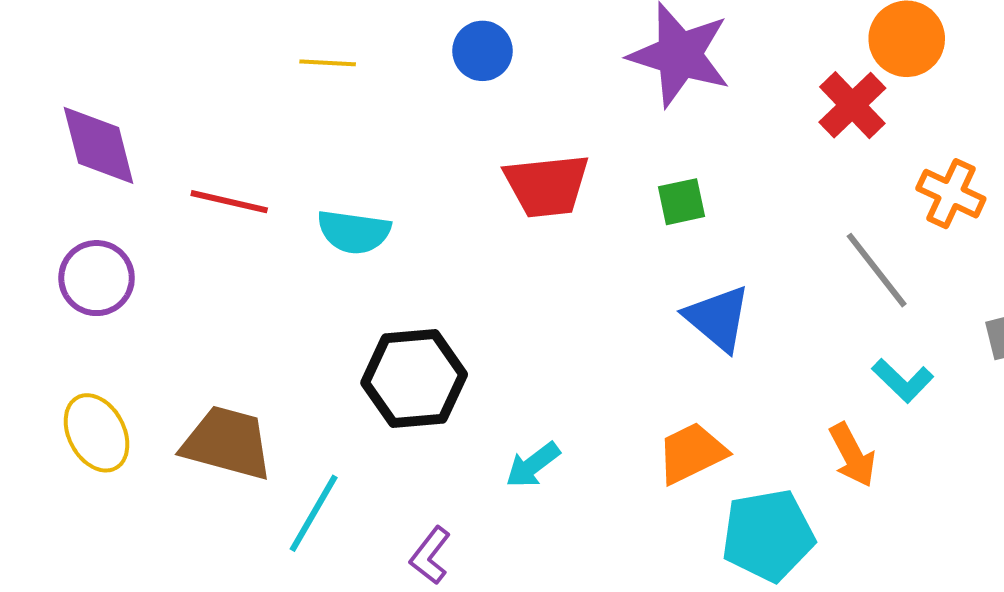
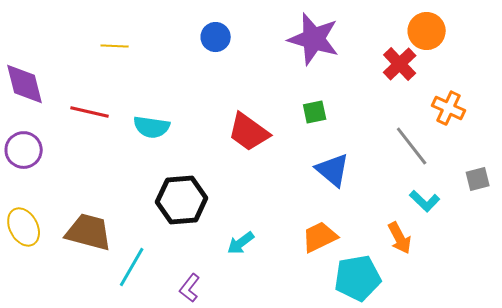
yellow line: (328, 63) -> (115, 46), moved
red trapezoid: (547, 186) -> (249, 132), moved, turned 42

